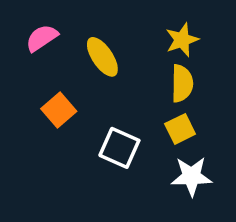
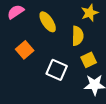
yellow semicircle: (182, 83) -> (78, 36), moved

